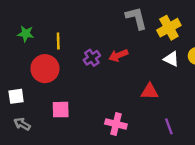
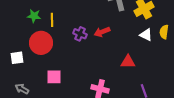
green star: (26, 34) -> (34, 16), moved
purple cross: (92, 58) -> (80, 34), turned -32
white square: (16, 96) -> (17, 58), moved

